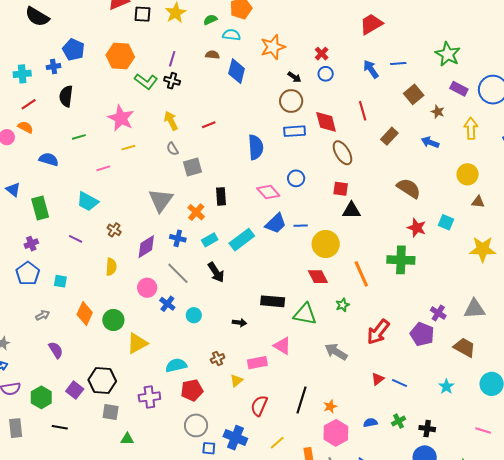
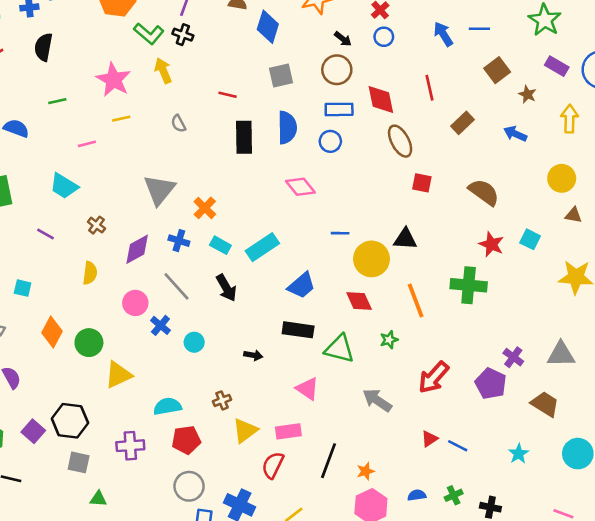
yellow arrow: (171, 121) -> (163, 71), moved
red line: (209, 125) -> (228, 95), turned 32
gray square: (193, 167) -> (281, 76), moved
blue circle: (296, 178) -> (330, 141), moved
red square: (341, 189) -> (422, 183), moved
black rectangle: (221, 196) -> (244, 137), moved, size x1.4
black triangle: (351, 210) -> (405, 239), moved
blue trapezoid: (276, 223) -> (302, 285), moved
cyan rectangle: (210, 240) -> (220, 245), turned 56
pink rectangle: (257, 363) -> (288, 431), moved
yellow triangle: (236, 381) -> (245, 431), size x1.5

